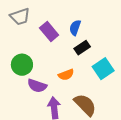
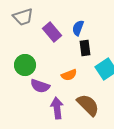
black rectangle: (82, 48) -> (85, 48), turned -63

